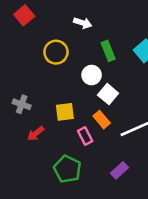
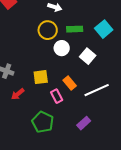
green rectangle: (108, 51) -> (75, 29), turned -70
yellow circle: (56, 52) -> (48, 30), moved
white square: (108, 94) -> (88, 56), moved

